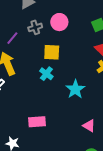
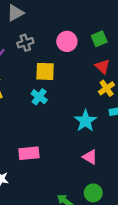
pink circle: (59, 22) -> (67, 41), moved
cyan star: (75, 89) -> (85, 121), moved

